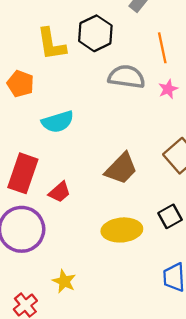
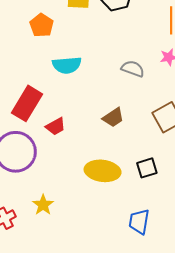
gray semicircle: (127, 77) -> (133, 69), moved, size x0.7
brown trapezoid: (121, 169) -> (113, 117), size x0.7

